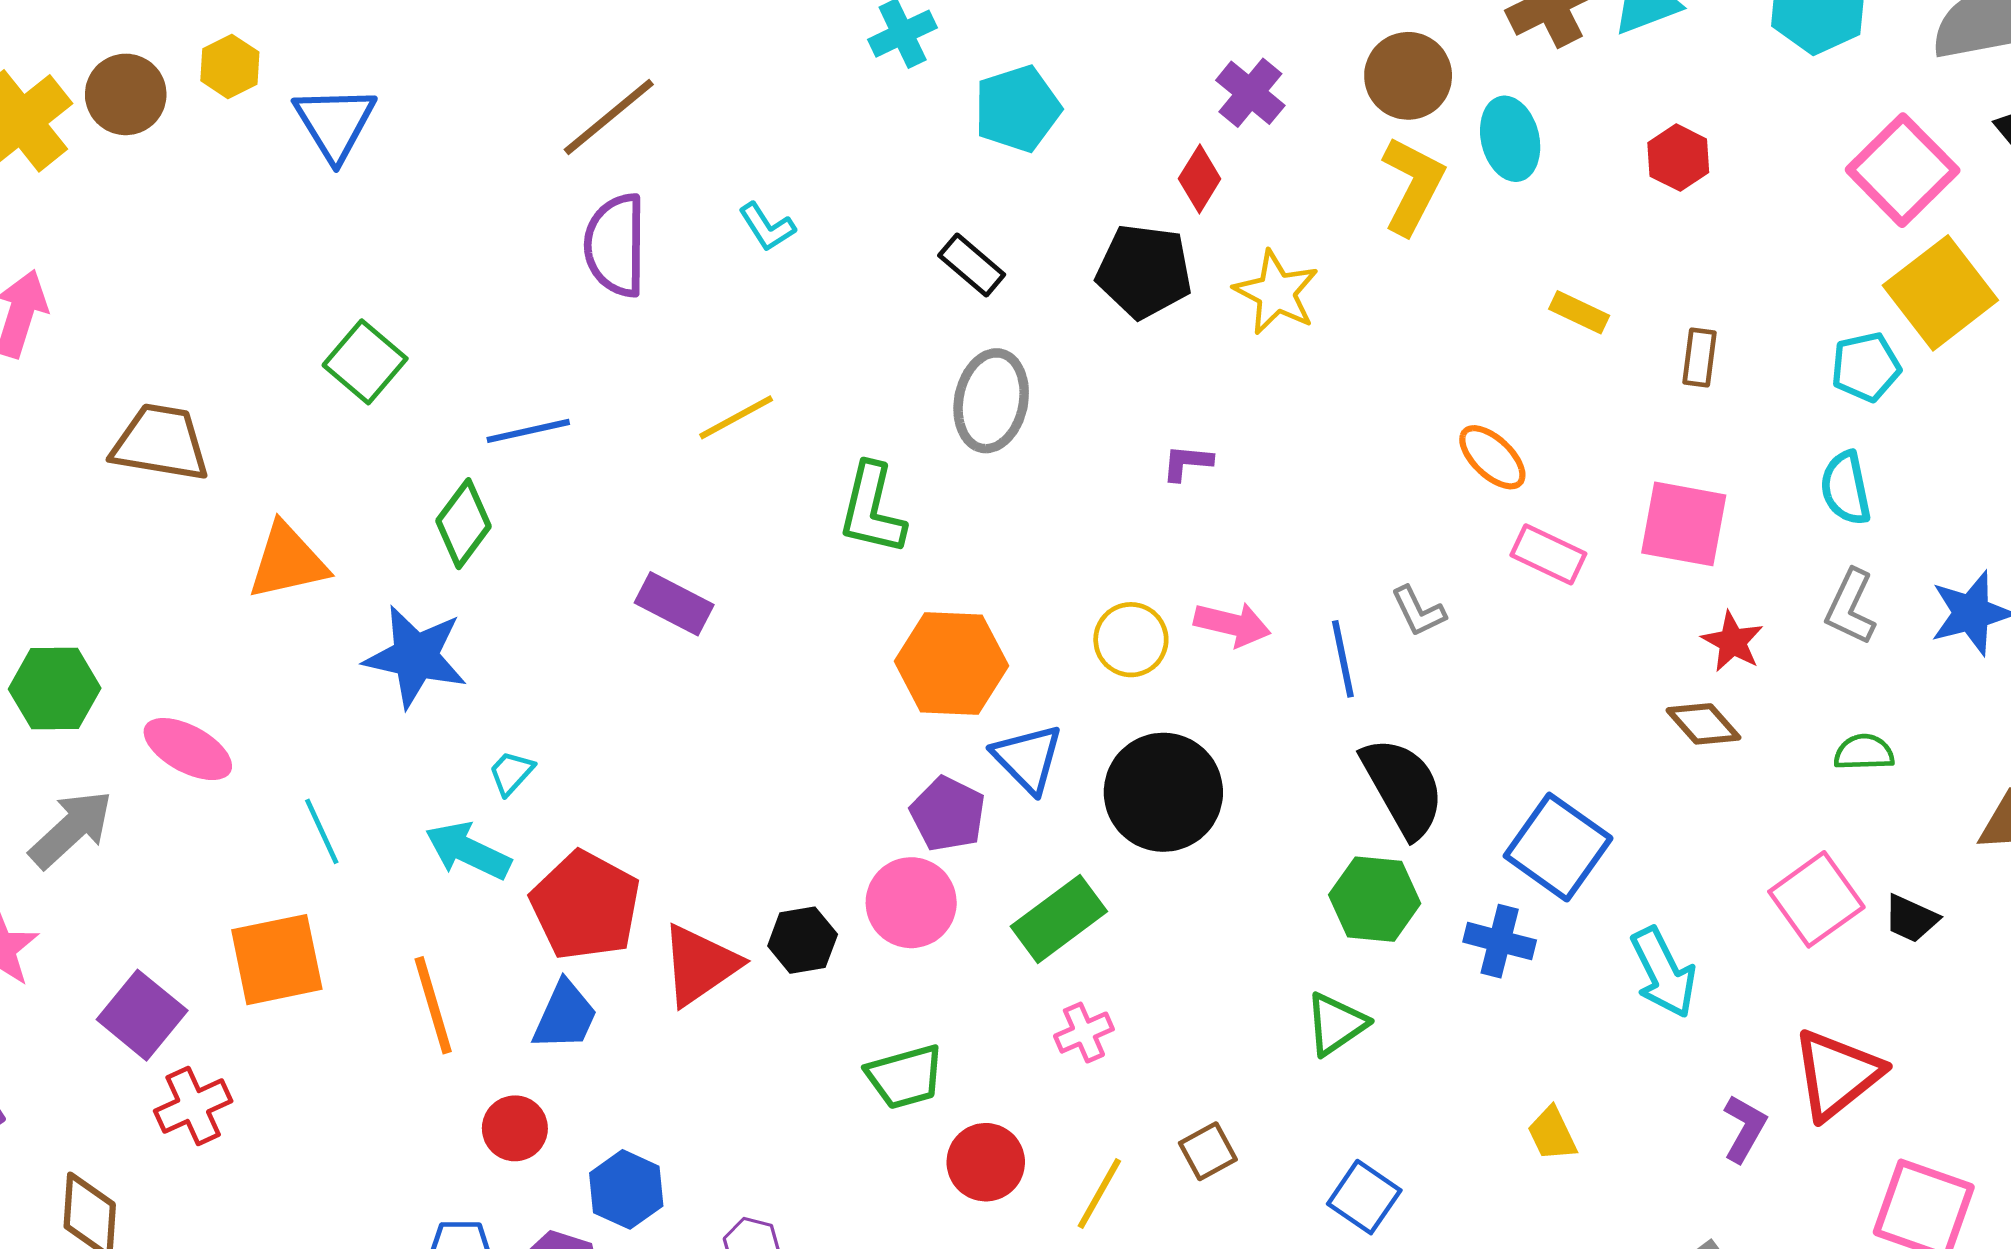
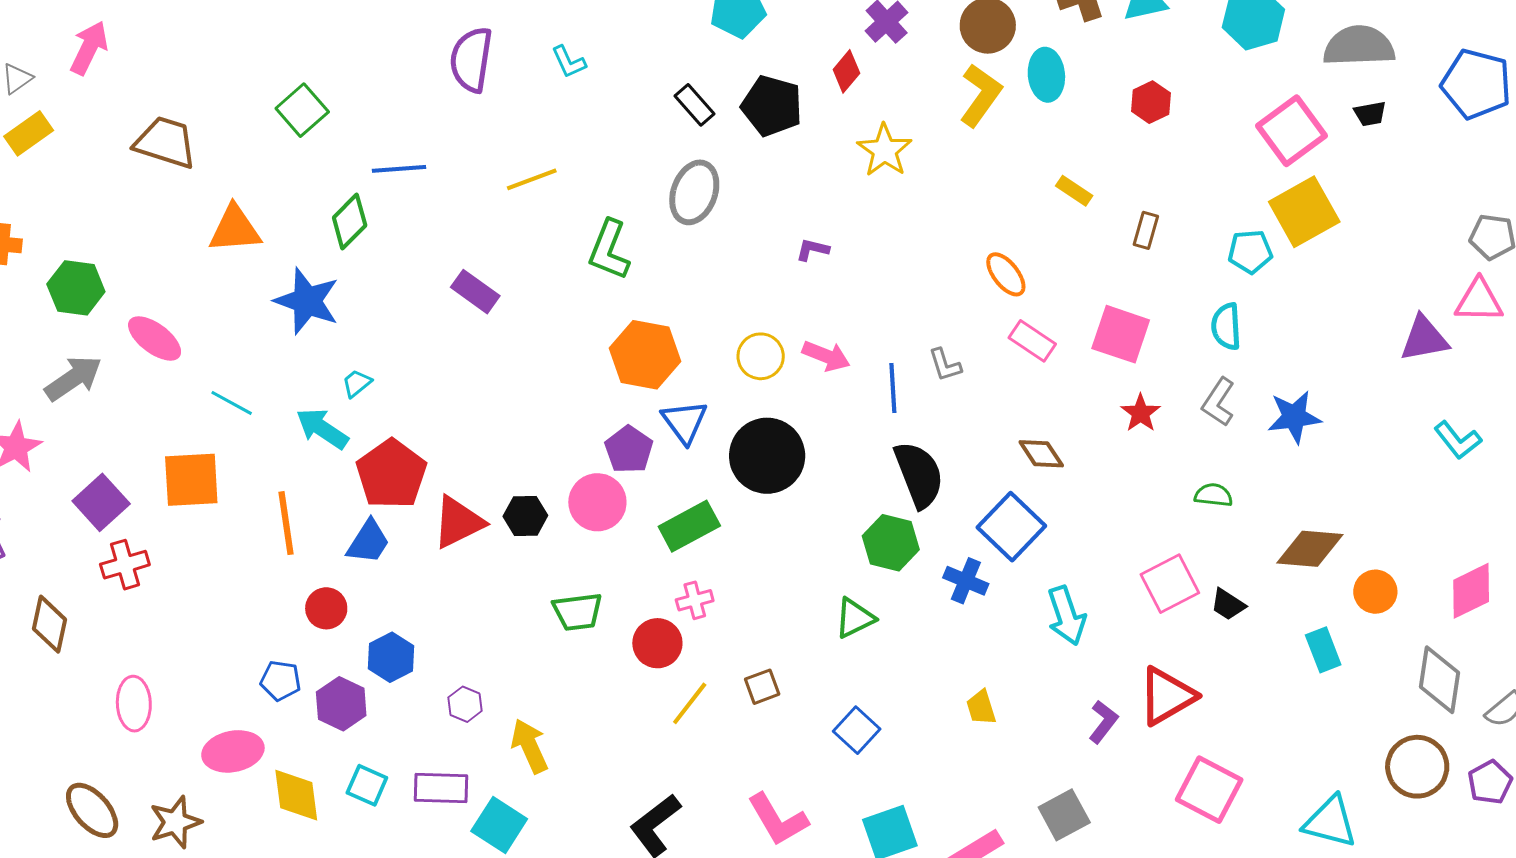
black pentagon: (1144, 271) -> (772, 106), moved
brown diamond: (1703, 724) -> (1041, 454), moved
cyan line: (322, 831) -> (232, 403), turned -45
red circle: (986, 1162) -> (657, 643), moved

